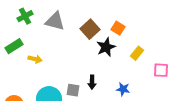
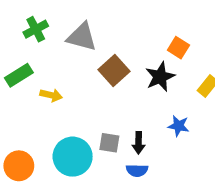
brown square: (90, 29) -> (114, 71), moved
black arrow: (92, 82) -> (139, 143), moved
blue star: (123, 89) -> (178, 126), moved

